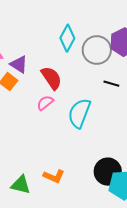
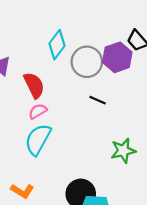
pink semicircle: (45, 103) -> (38, 111), moved
cyan semicircle: (79, 113) -> (38, 139), moved

